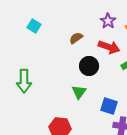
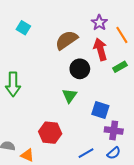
brown semicircle: (76, 38) -> (66, 40), size x1.6
red arrow: (109, 47) -> (100, 49), turned -125

